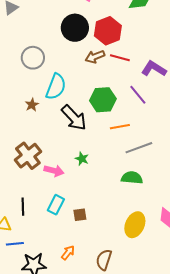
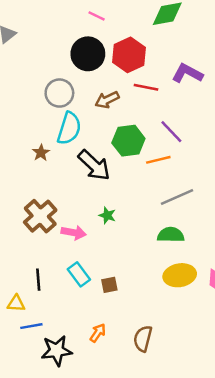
brown arrow: (95, 57) -> (107, 100), moved
gray circle: (33, 58) -> (59, 93), moved
purple L-shape: (154, 69) -> (187, 73), moved
orange line: (120, 127) -> (158, 160), moved
cyan rectangle: (56, 205) -> (79, 274), turned -60
yellow ellipse: (135, 225) -> (180, 275), moved, turned 60

